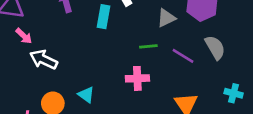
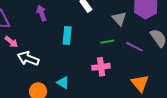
cyan rectangle: (103, 17) -> (67, 35), moved
gray triangle: (166, 18) -> (119, 19), turned -42

